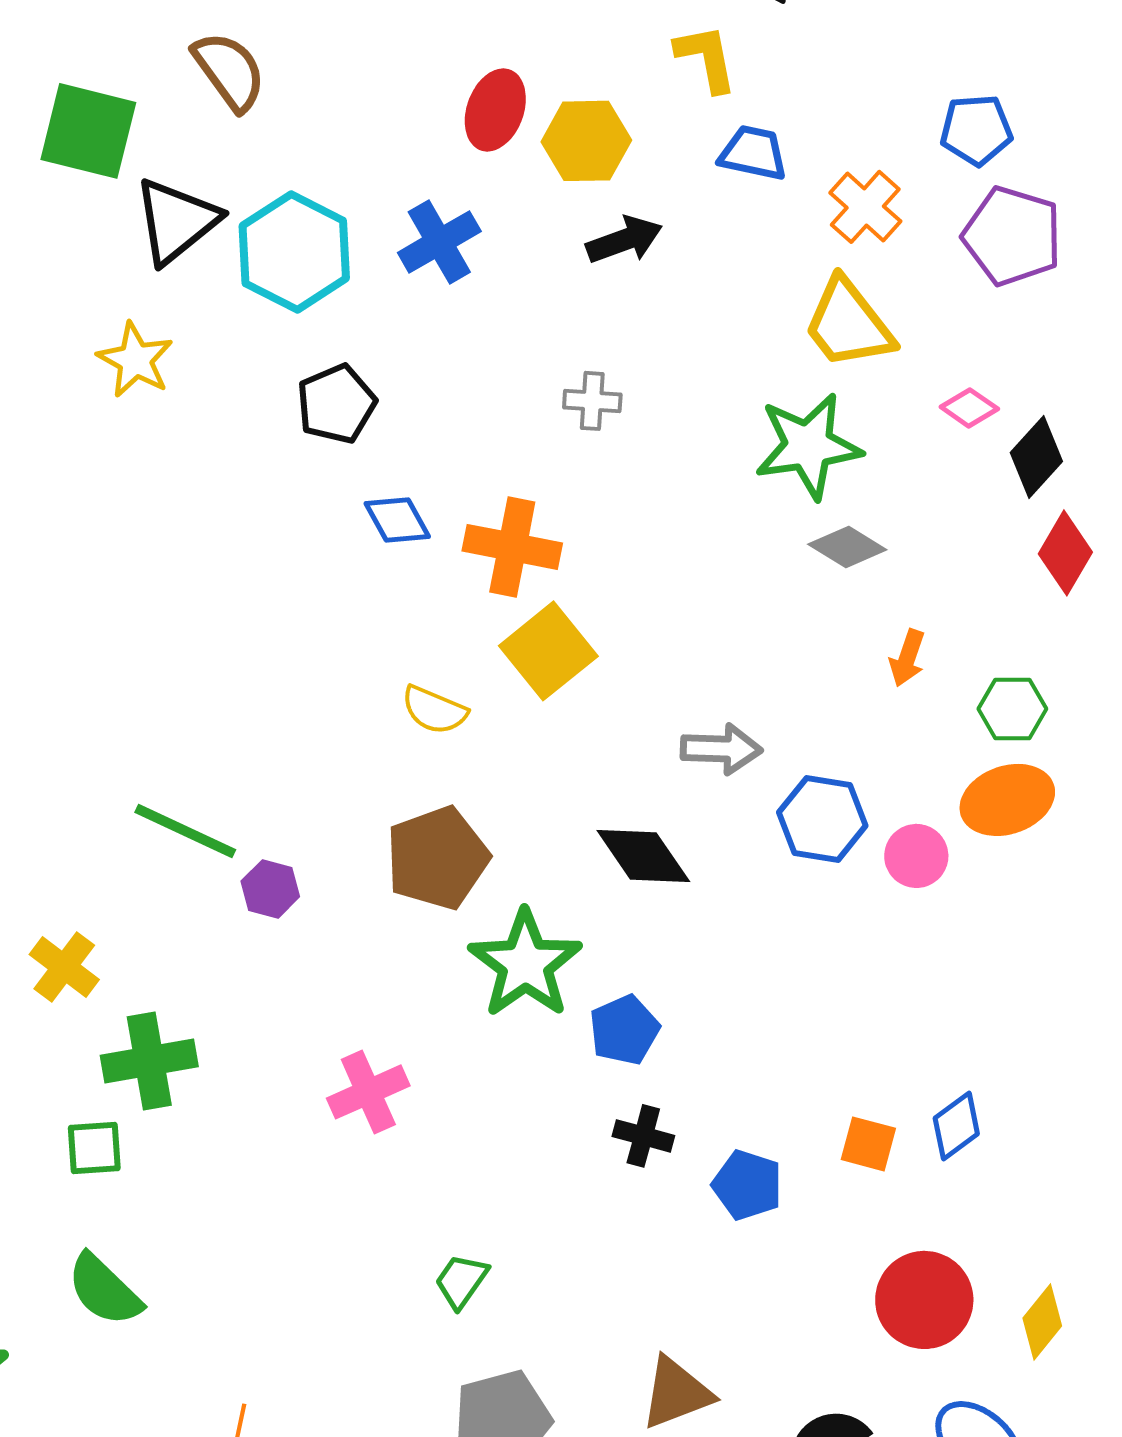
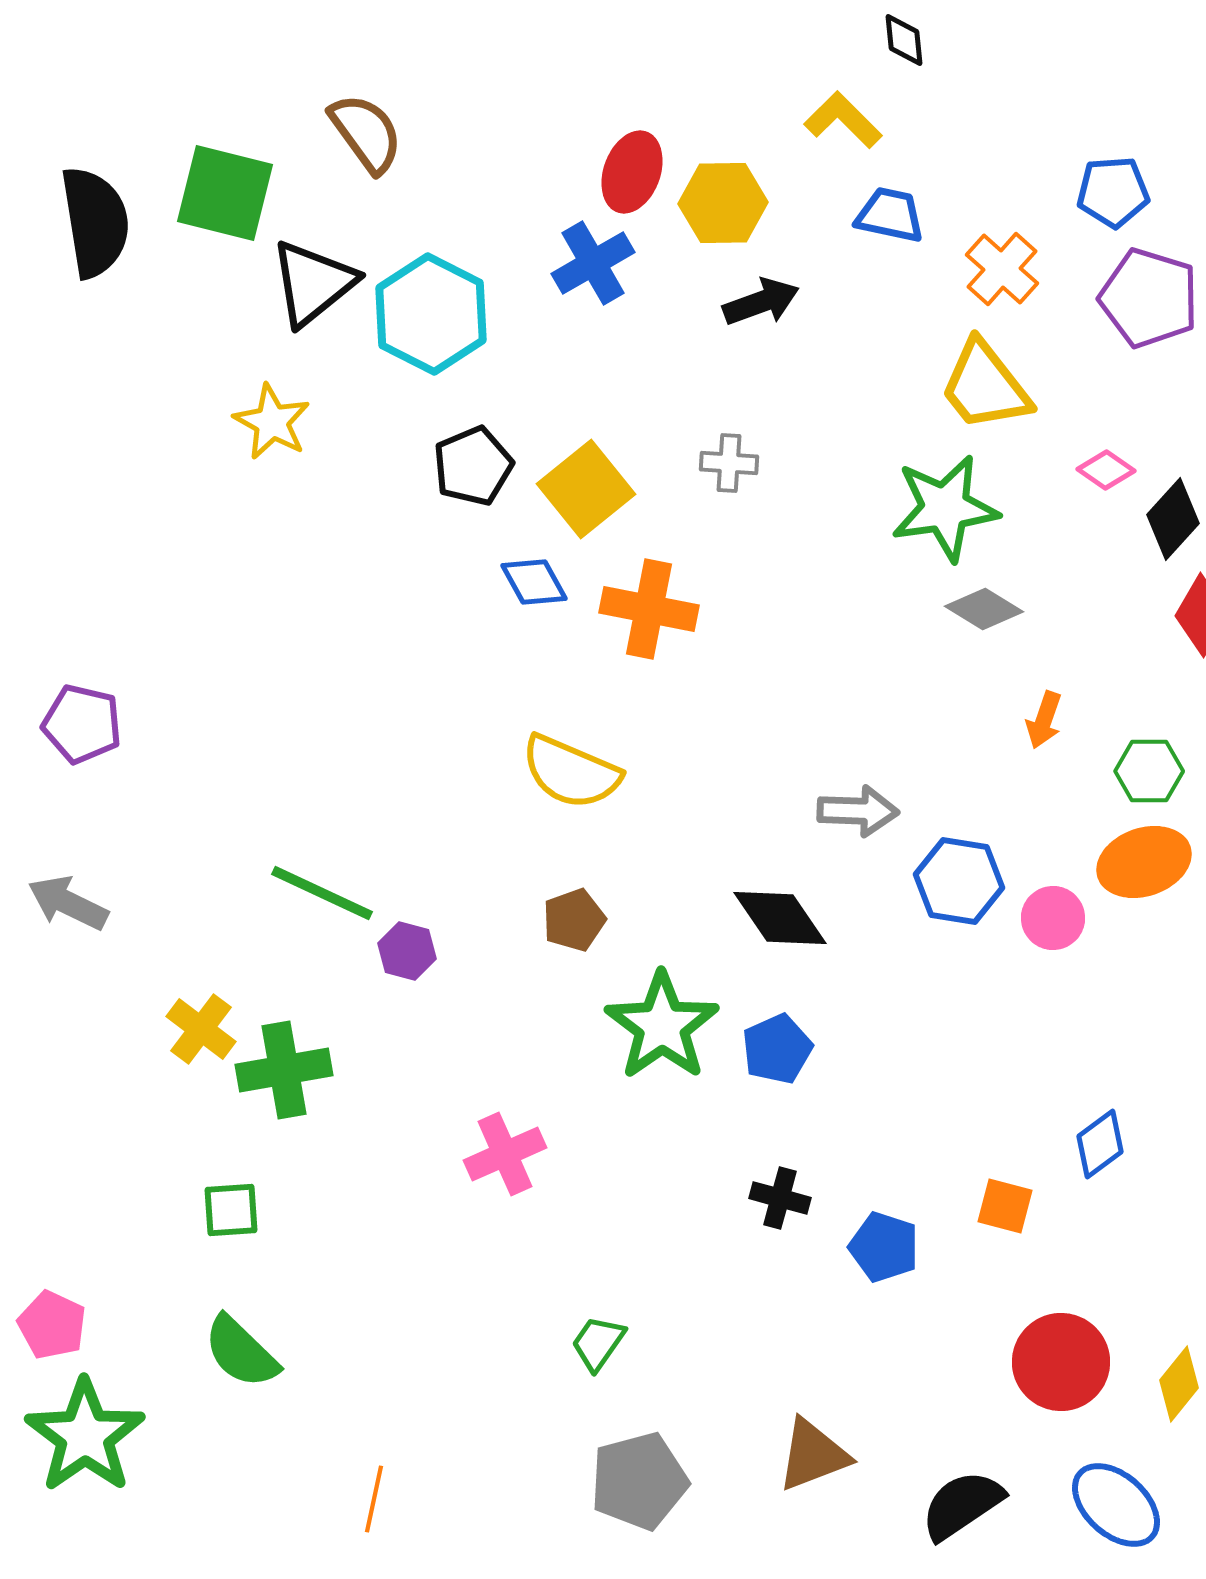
yellow L-shape: (706, 58) -> (843, 120), turned -34
blue cross: (439, 242) -> (593, 263), moved
yellow square: (548, 651) -> (586, 489), moved
yellow semicircle: (434, 710) -> (571, 772), size x1.5
brown pentagon: (437, 858) -> (574, 920), size x0.6
blue pentagon: (624, 1030) -> (777, 1049), moved
green cross: (149, 1061) -> (284, 1070), moved
blue diamond: (956, 1126) -> (1100, 1144), moved

